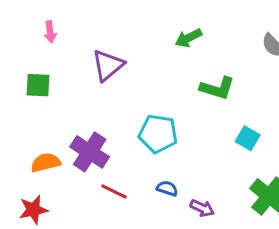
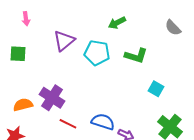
cyan pentagon: (158, 134) -> (97, 53), moved
blue semicircle: (167, 188) -> (103, 122), size x1.6

